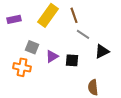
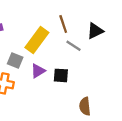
yellow rectangle: (48, 15) -> (37, 40), moved
black triangle: (102, 51) -> (95, 31), moved

